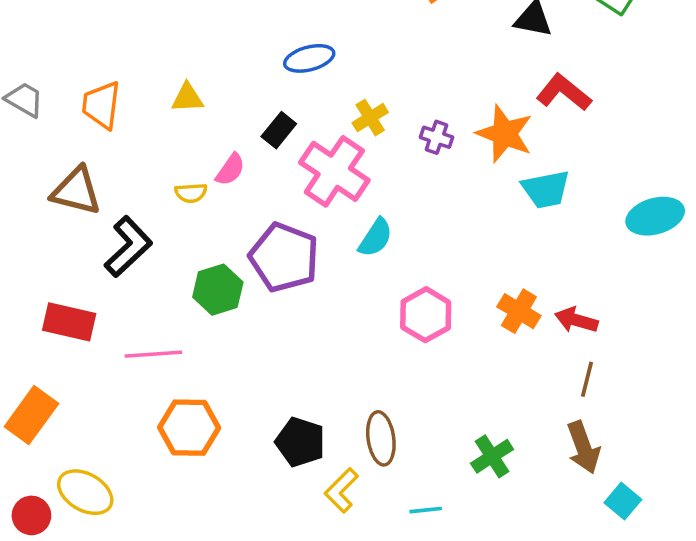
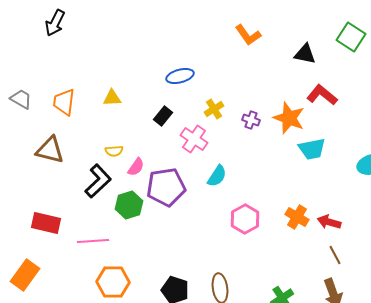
pink semicircle: (230, 170) -> (136, 167), moved
pink cross: (334, 171) -> (194, 139), size x0.7
black L-shape: (128, 247) -> (98, 181), moved
purple pentagon: (284, 257) -> (166, 187), turned -30
brown line: (587, 379) -> (335, 255), turned -42

